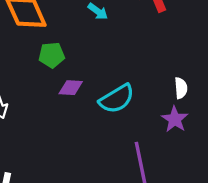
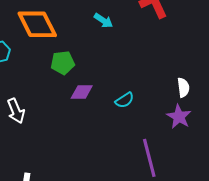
cyan semicircle: (117, 99) -> (125, 100), size x0.6

